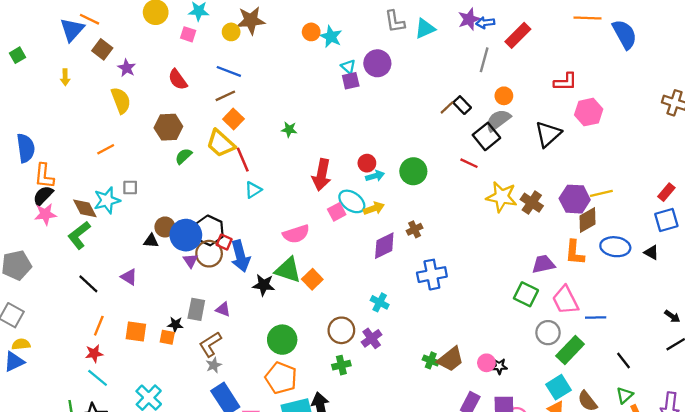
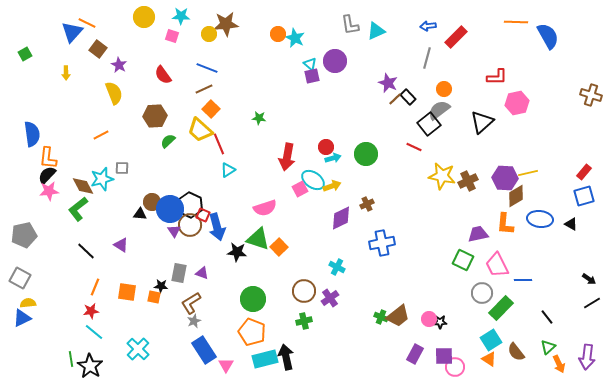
purple star: (469, 19) -> (388, 83), moved, turned -30
brown cross: (532, 203) -> (468, 181), turned 30

